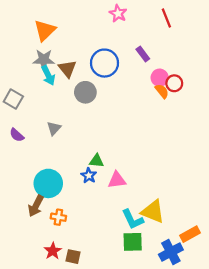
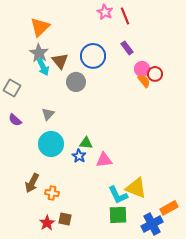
red line: (166, 18) -> (125, 16), moved
gray star: (44, 60) -> (39, 53), turned 30
cyan circle: (48, 183) -> (51, 144), moved
brown square: (73, 257) -> (65, 219), moved

